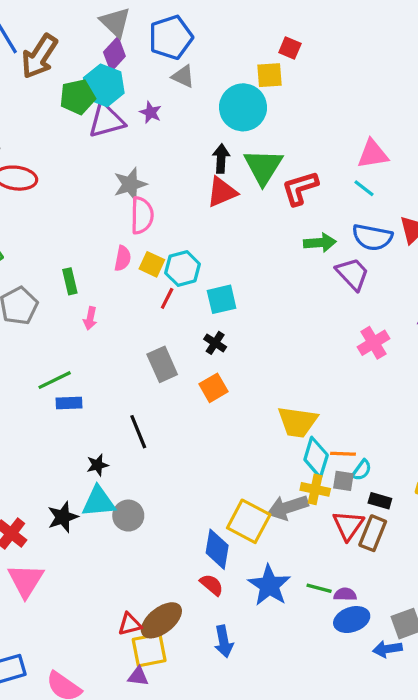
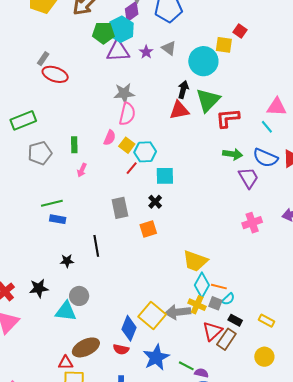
gray triangle: (183, 76) -> (169, 48), moved
cyan triangle: (98, 502) -> (66, 311), moved
red semicircle: (212, 585) -> (121, 349), turned 140
brown ellipse: (161, 620) -> (86, 347), moved

